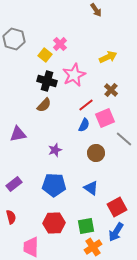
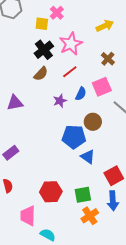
yellow square: (45, 55) -> (42, 24), turned -32
black cross: (47, 81) -> (44, 50), turned 36
red line: (86, 105) -> (70, 72), moved
purple star: (55, 150) -> (60, 101), moved
blue pentagon: (54, 185) -> (74, 137), moved
blue arrow: (116, 232) -> (113, 201), turned -36

